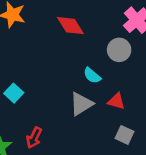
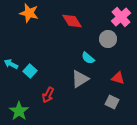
red triangle: (116, 101) -> (118, 78), moved
red arrow: (34, 138) -> (48, 95), moved

